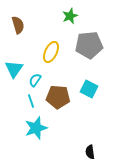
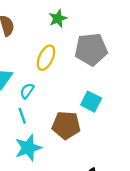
green star: (70, 16) -> (58, 19), moved
brown pentagon: (58, 97) -> (66, 125), moved

